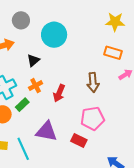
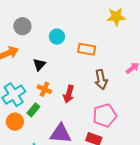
cyan circle: (54, 35) -> (57, 37), size x0.6
orange rectangle: (113, 53) -> (87, 49), moved
orange cross: (36, 86) -> (44, 89), turned -32

